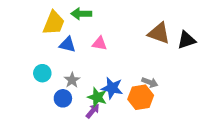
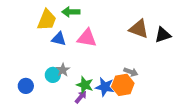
pink triangle: (99, 43) -> (87, 38), size x1.5
cyan circle: (42, 73) -> (53, 75), moved
blue star: (112, 88) -> (105, 87), moved
blue circle: (63, 98) -> (26, 86), moved

